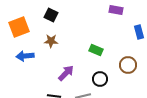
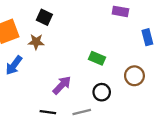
brown star: (51, 41) -> (36, 42), moved
blue arrow: (25, 56) -> (14, 65), turned -48

